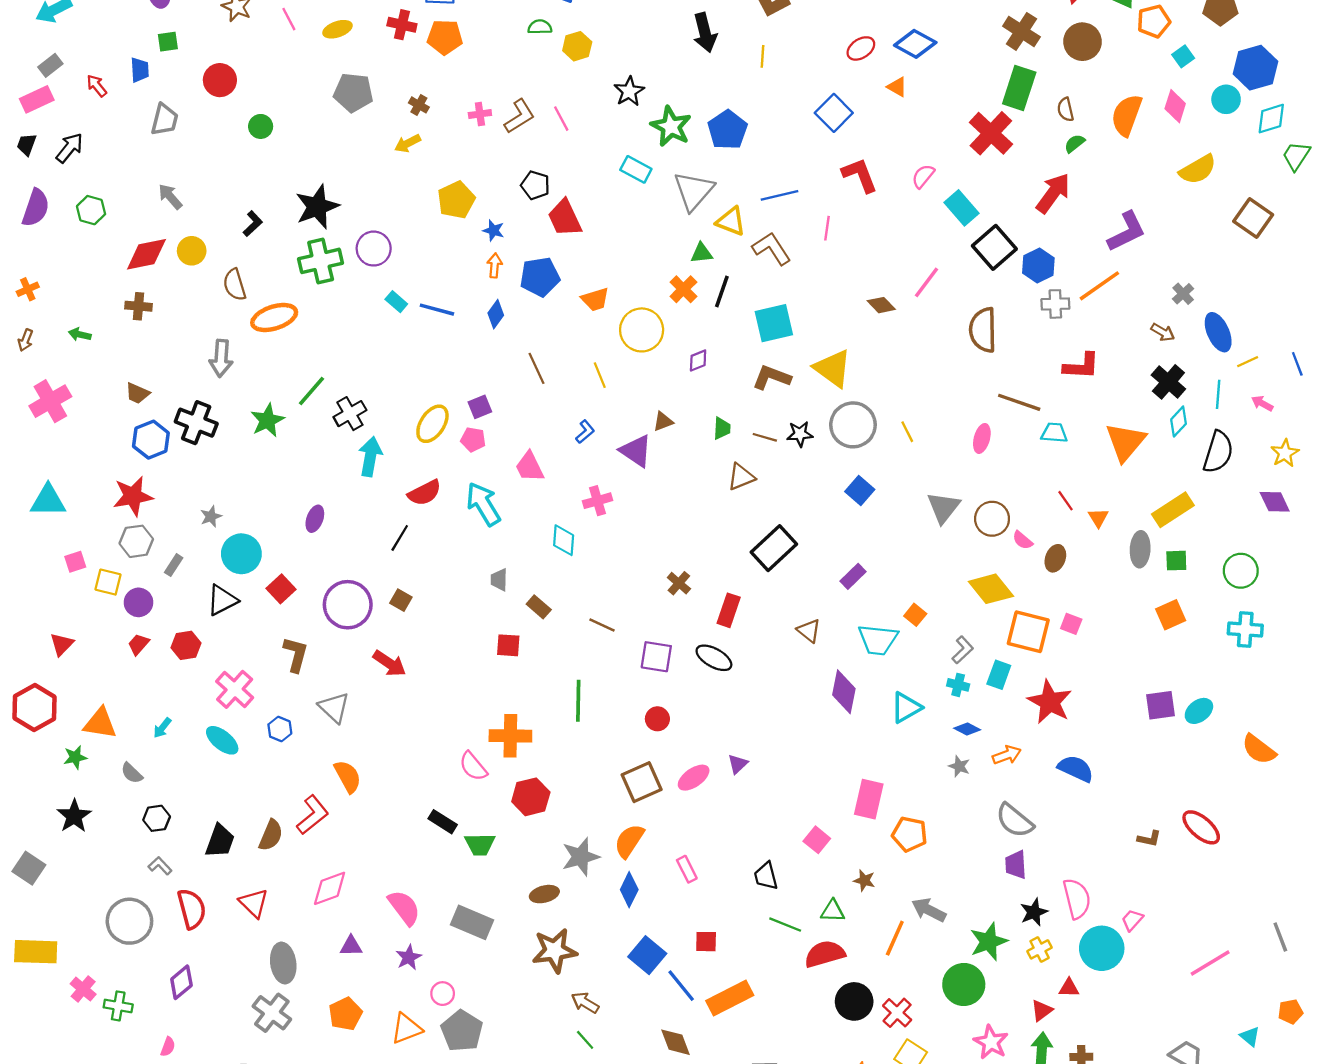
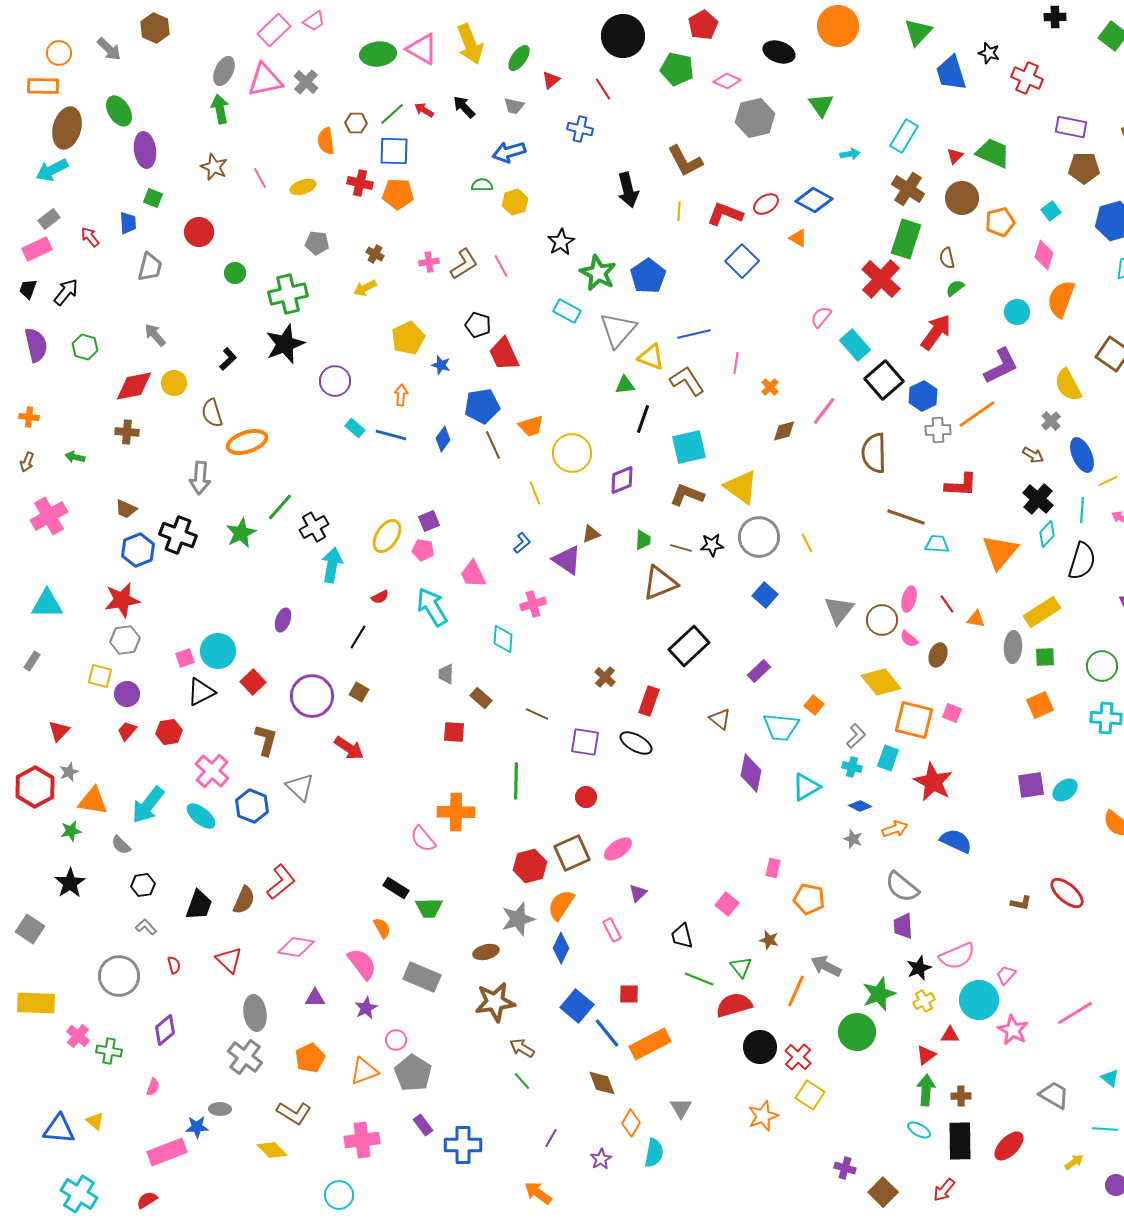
orange pentagon: (1154, 21) -> (1000, 222), moved
green square: (168, 42) -> (153, 198), turned 30
gray pentagon: (353, 93) -> (317, 243), size x0.7
cyan circle: (1226, 99) -> (1017, 312), moved
orange semicircle: (1127, 115) -> (1061, 299), moved
yellow semicircle: (1198, 169) -> (1068, 385), moved, turned 92
red L-shape: (860, 175) -> (725, 214), moved, turned -48
purple semicircle: (36, 208) -> (36, 345), turned -32
green cross: (321, 261) -> (288, 294), moved
orange arrow: (495, 265) -> (401, 395), moved
orange cross: (28, 289) -> (29, 417), turned 30
orange cross: (683, 289) -> (770, 387), moved, size x0.7
brown diamond: (881, 305) -> (784, 431), turned -60
purple diamond: (698, 360) -> (622, 480), size x1.4
brown line: (536, 368) -> (493, 445), moved
pink ellipse: (982, 438) -> (909, 599), moved
brown triangle: (741, 477) -> (660, 583), size x1.4
red semicircle: (425, 493) -> (380, 597), size x0.6
gray star: (211, 516) -> (69, 772), moved
orange triangle: (1098, 518) -> (976, 619), turned -48
pink square: (75, 562) -> (185, 658), moved
gray rectangle: (174, 565) -> (32, 661), moved
cyan arrow: (162, 728) -> (148, 805), size x2.0
blue hexagon: (280, 729) -> (252, 806), size x1.5
purple triangle: (738, 764) -> (638, 893), moved
orange semicircle: (348, 776) -> (382, 928), moved, size x0.7
red hexagon: (531, 797) -> (530, 866), moved
pink rectangle: (869, 799) -> (773, 868), size x0.6
pink diamond: (330, 888) -> (296, 947), turned 30
pink semicircle: (1077, 899) -> (957, 956), turned 81
red semicircle: (192, 909) -> (174, 965), size x0.5
green triangle: (833, 911) -> (741, 967), turned 50
pink star: (991, 1042) -> (1013, 1030), moved

